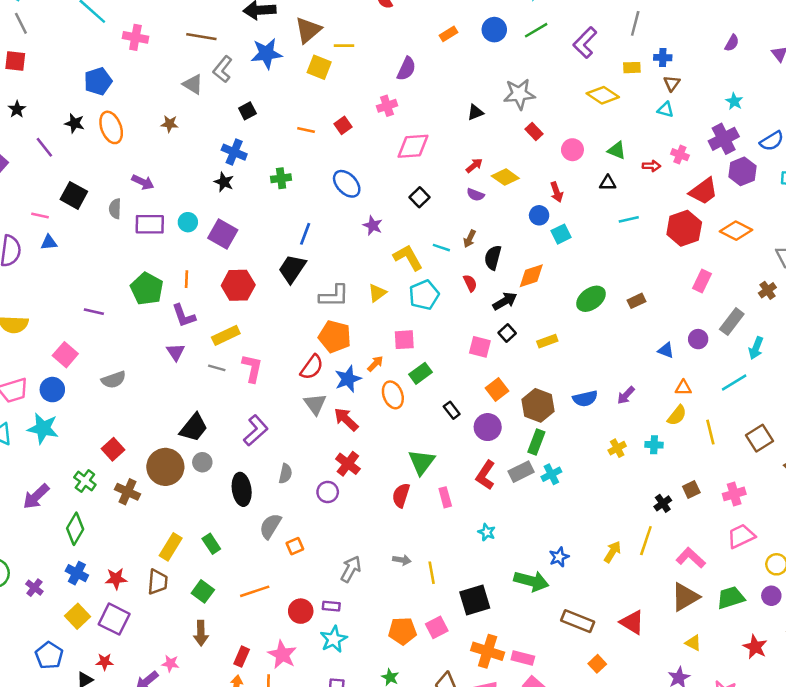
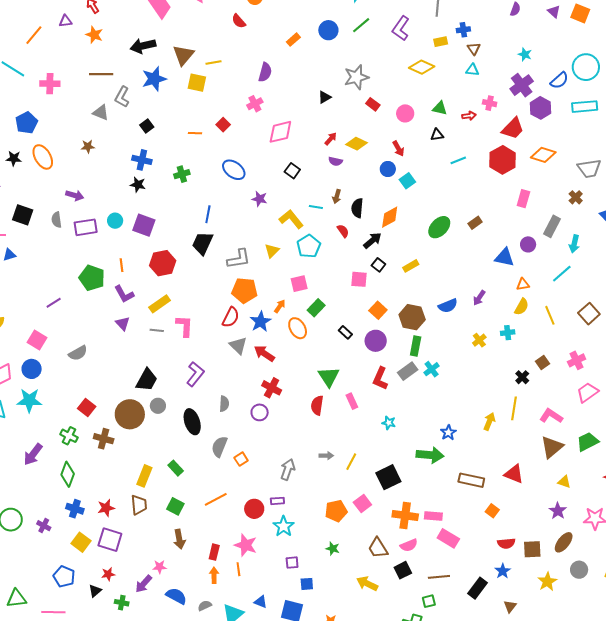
purple line: (94, 312) -> (54, 303), turned -35
blue triangle: (666, 350) -> (504, 257), size x1.5
yellow line: (432, 573) -> (351, 462), turned 48

